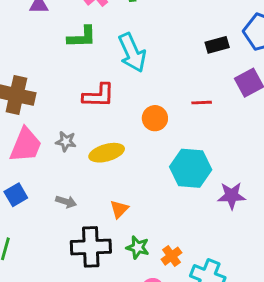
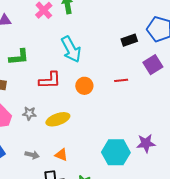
green L-shape: (82, 37) -> (19, 57), moved
orange circle: (155, 118) -> (84, 86), moved
cyan hexagon: (191, 168) -> (116, 152), moved
orange triangle: (119, 209) -> (61, 155), moved, turned -48

